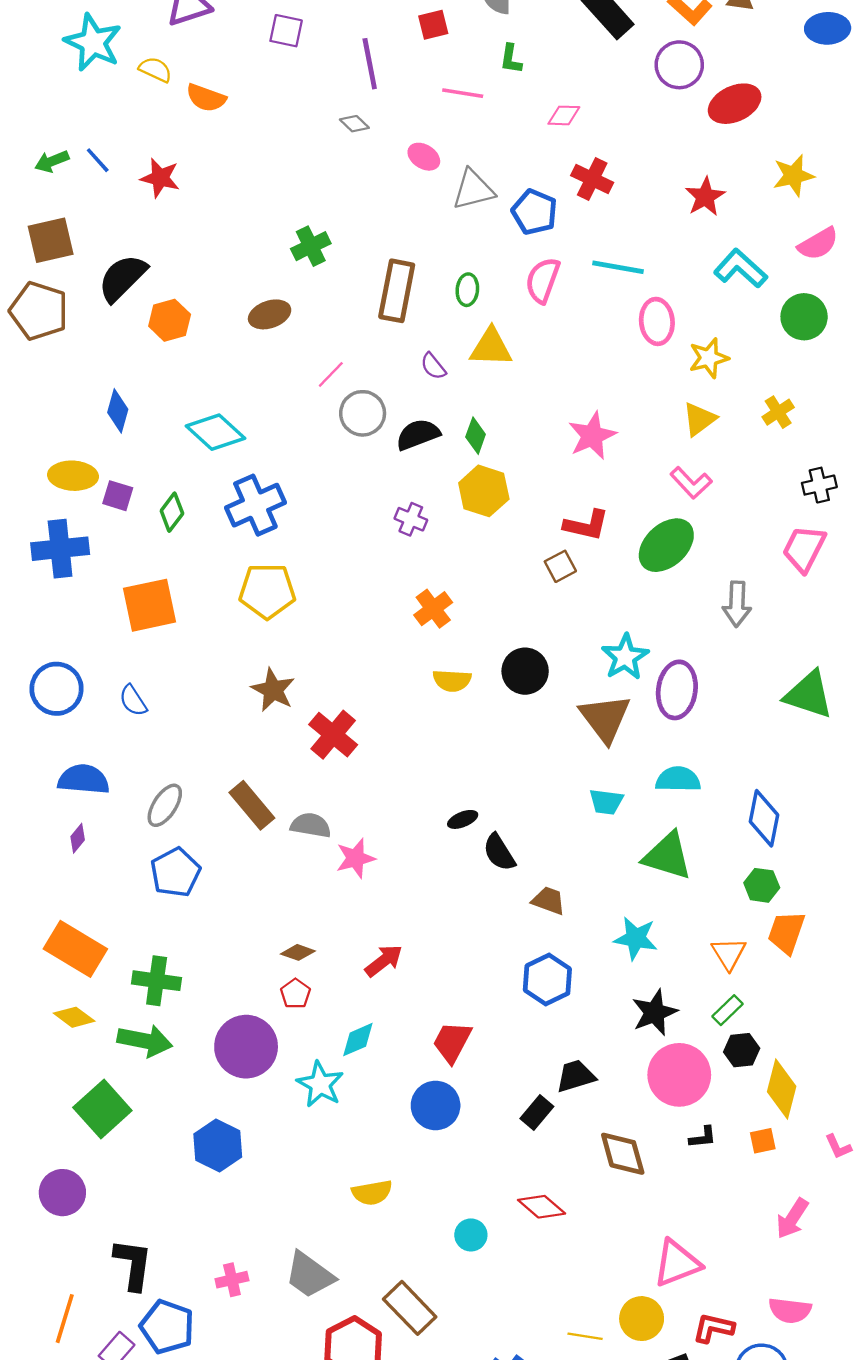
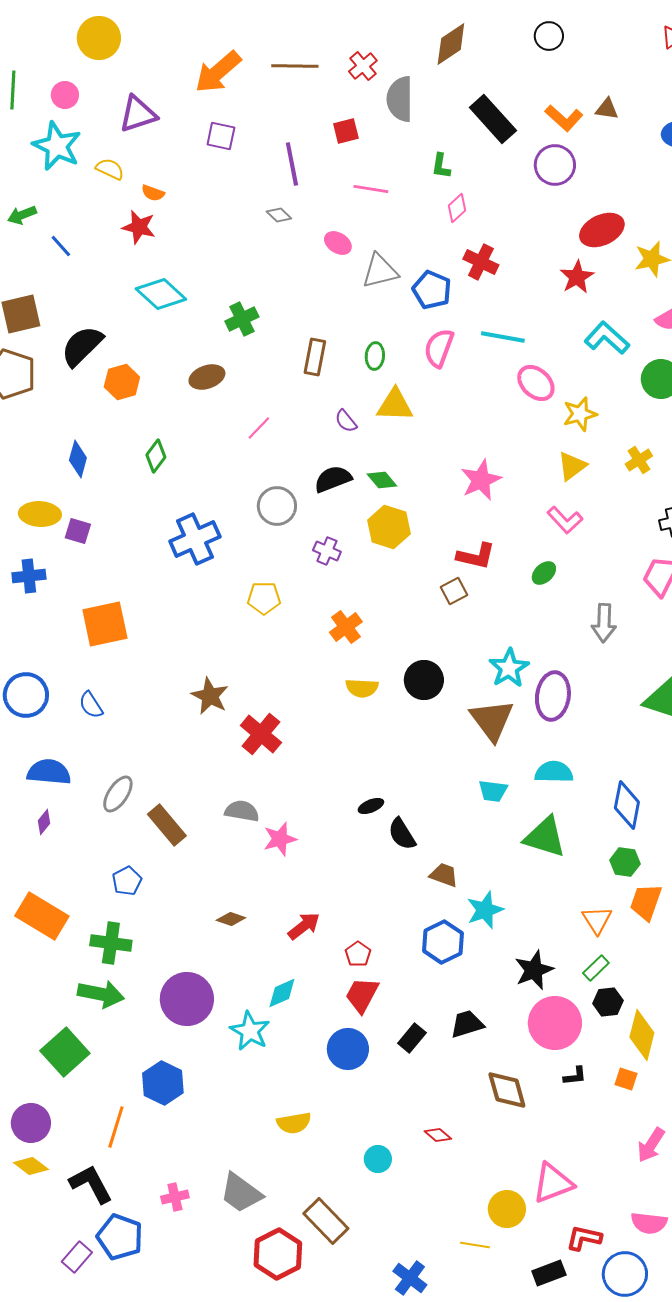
green L-shape: (511, 59) -> (441, 166), moved
orange semicircle: (206, 98) -> (153, 193), size x0.7
red ellipse: (735, 104) -> (602, 230), moved
pink diamond: (564, 115) -> (457, 208), turned -44
green arrow: (52, 161) -> (22, 215), moved
red star: (160, 178) -> (139, 227), moved
brown rectangle: (397, 291) -> (315, 357), size x0.7
pink ellipse: (657, 321) -> (536, 383), turned -42
gray circle: (363, 413) -> (277, 506), moved
cyan diamond: (215, 432) -> (161, 294), moved
green diamond: (476, 436) -> (382, 480), turned -60
green diamond: (172, 512) -> (156, 456), moved
green ellipse: (666, 545) -> (544, 573), size x0.5
blue cross: (60, 549) -> (29, 576), size x0.7
yellow pentagon: (267, 591) -> (264, 598), moved, size x0.7
brown rectangle: (252, 805) -> (167, 825), moved
blue pentagon: (175, 872) -> (127, 881), moved, size x0.7
cyan star: (636, 938) -> (485, 910), moved, turned -30
red pentagon: (295, 994) -> (358, 954), moved
yellow diamond: (74, 1017) -> (31, 1166), moved
black rectangle: (537, 1113) -> (412, 1038), moved
orange square: (763, 1141) -> (626, 1079), turned 30
red diamond: (542, 1207) -> (438, 1135), size x0.7
black L-shape: (133, 1264) -> (91, 1184), turned -36
orange line: (65, 1319) -> (116, 1127), moved
yellow circle: (642, 1319) -> (507, 1209), moved

